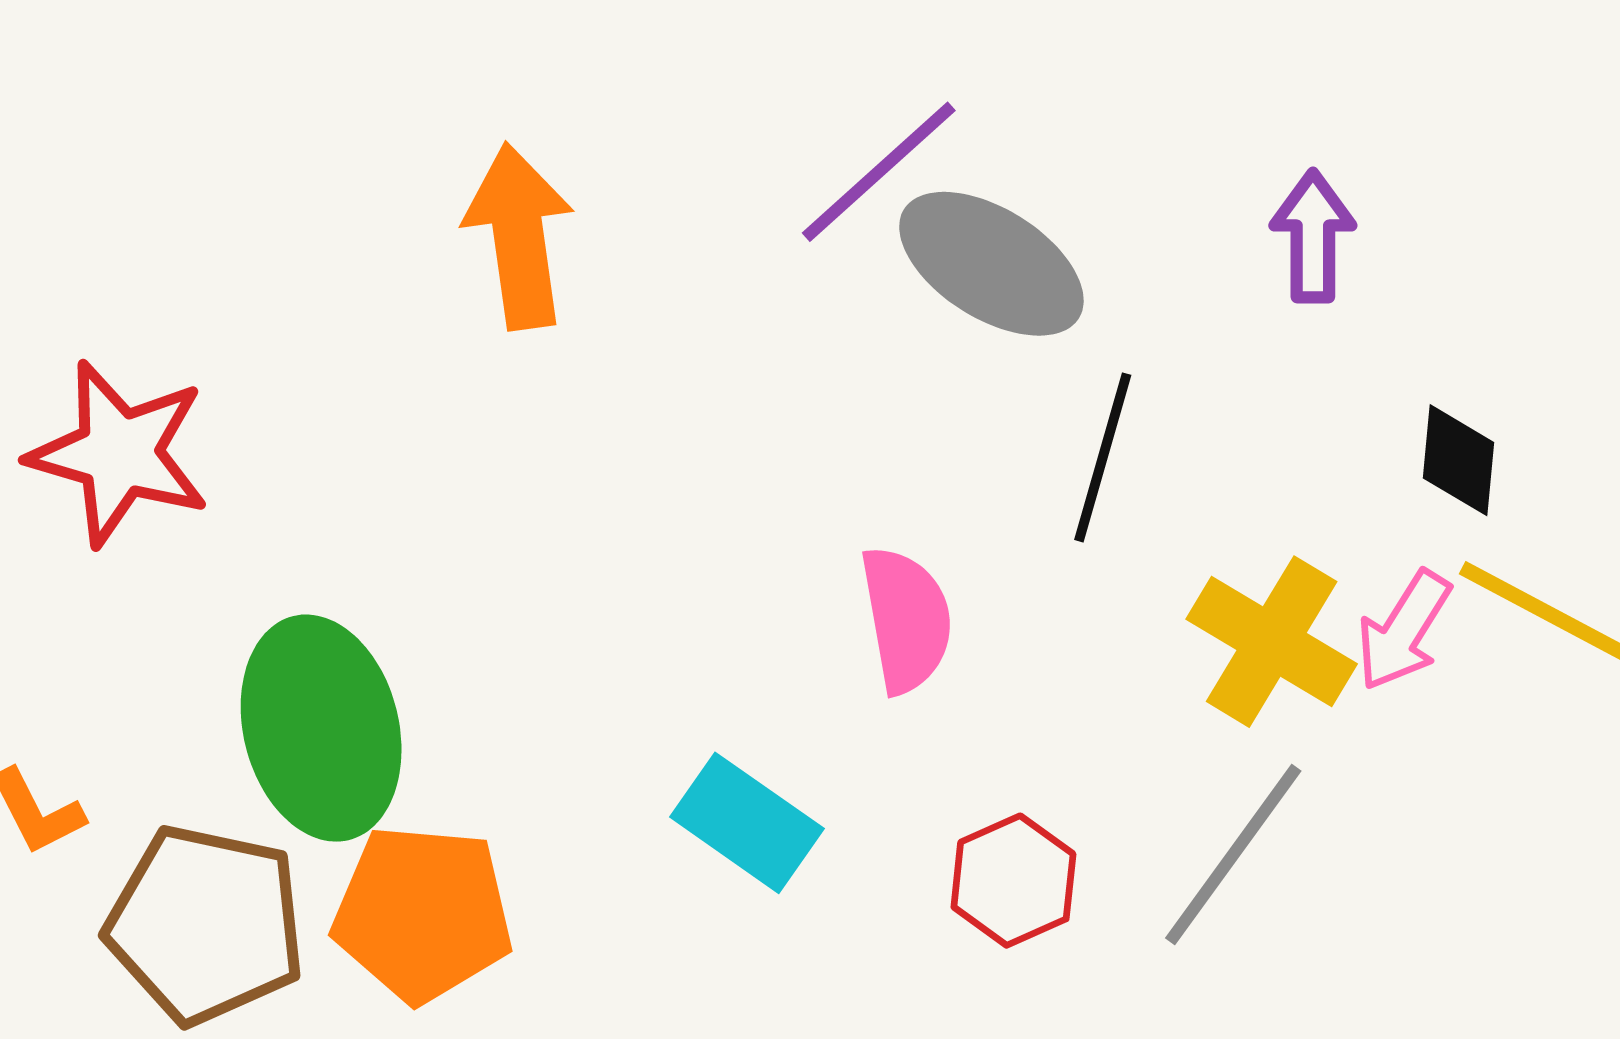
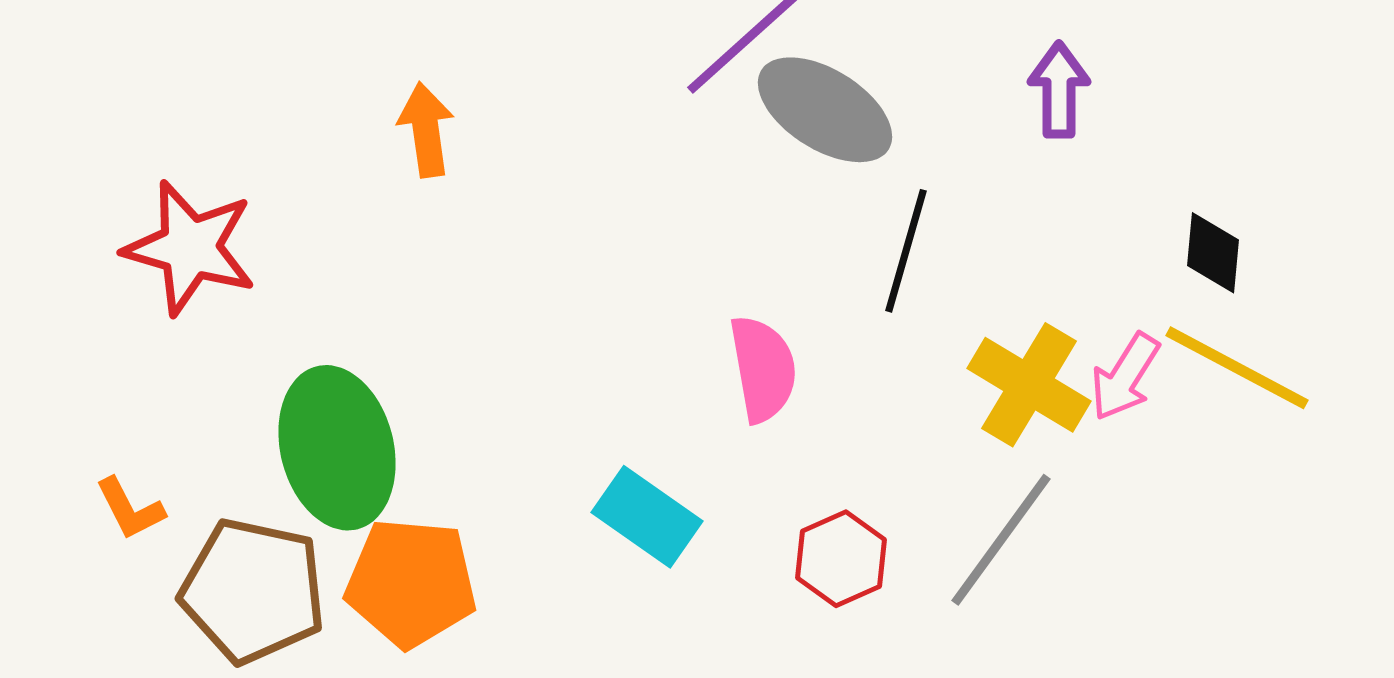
orange arrow: (519, 236) -> (426, 130), moved, size x0.7
black diamond: (1458, 460) -> (1213, 253), moved

